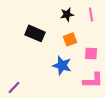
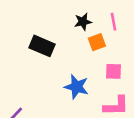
orange square: (70, 39) -> (97, 42), moved

